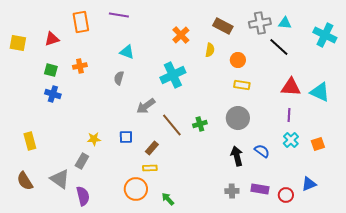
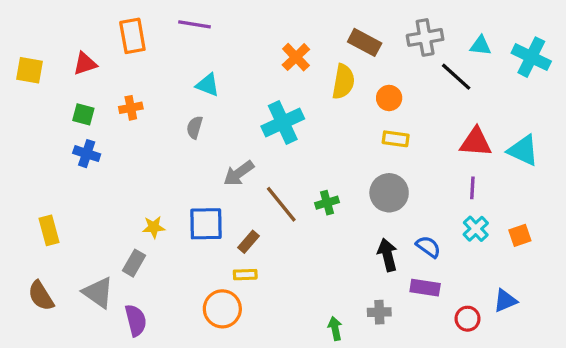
cyan triangle: (285, 23) -> (481, 46), moved
yellow semicircle: (210, 50) -> (343, 82), size x1.5
blue square: (126, 137) -> (206, 224), size x1.6
purple rectangle: (260, 189) -> (425, 288), moved
green arrow: (168, 199) -> (335, 328), moved, turned 32

